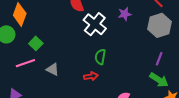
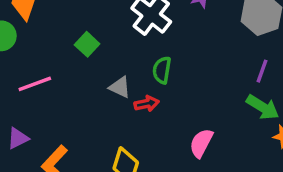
green square: (36, 43) -> (87, 44), moved
gray triangle: (53, 69) -> (120, 87), moved

